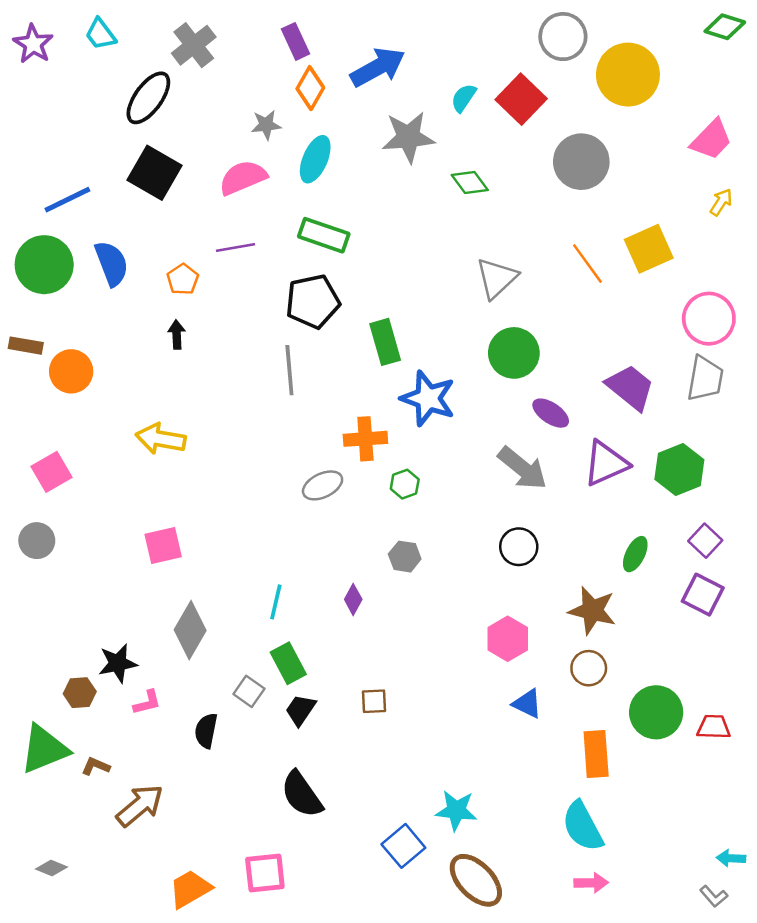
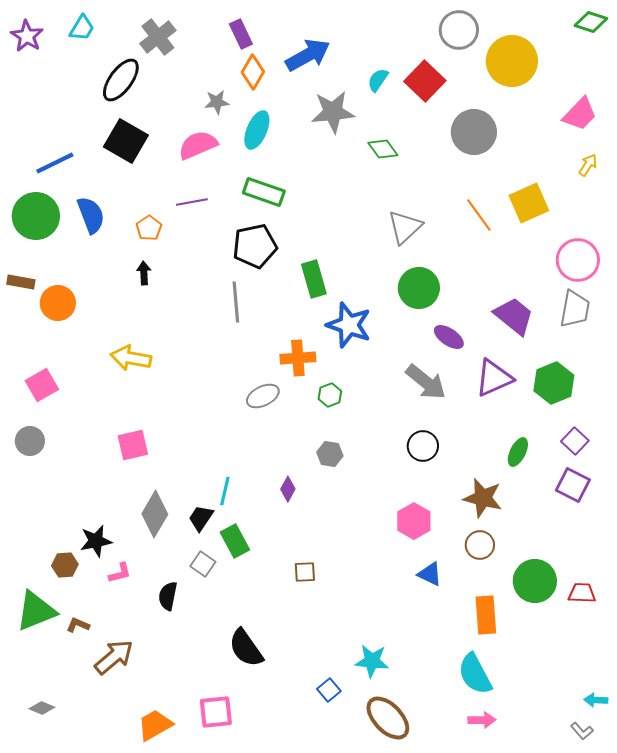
cyan trapezoid: (101, 34) -> (82, 28), turned -112
black trapezoid: (300, 710) -> (201, 518), moved
blue square: (403, 846) -> (329, 690), size x0.7

